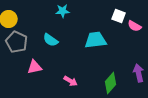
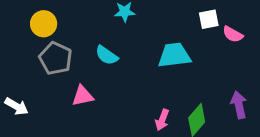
white square: (119, 16) -> (209, 19), turned -32
pink arrow: (71, 81) -> (162, 120), moved, turned 80

